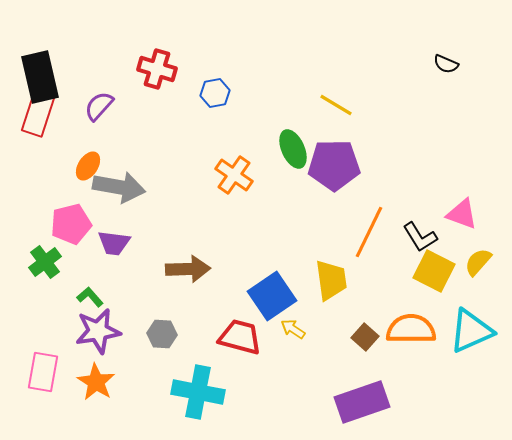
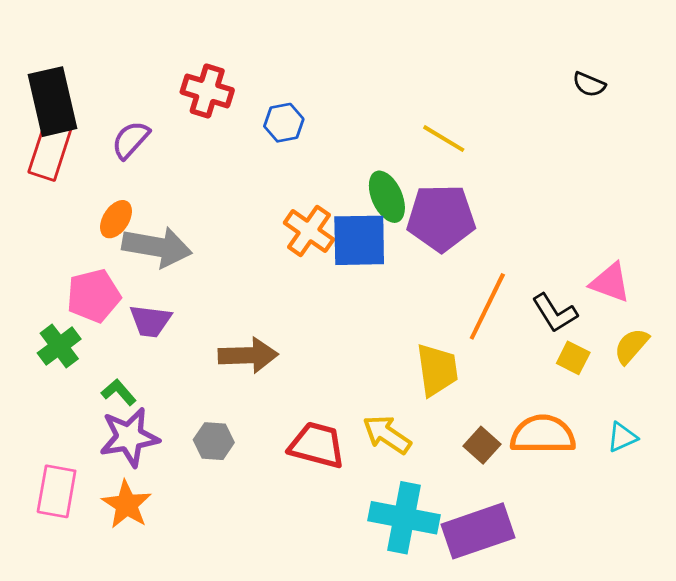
yellow square: (434, 271) -> (573, 358), size x0.6
blue square: (272, 296) -> (359, 240), moved, turned 33
yellow arrow: (293, 329) -> (387, 435), size x1.5
cyan triangle: (471, 331) -> (622, 437), size x0.5
cyan cross: (198, 392) -> (404, 518), moved

